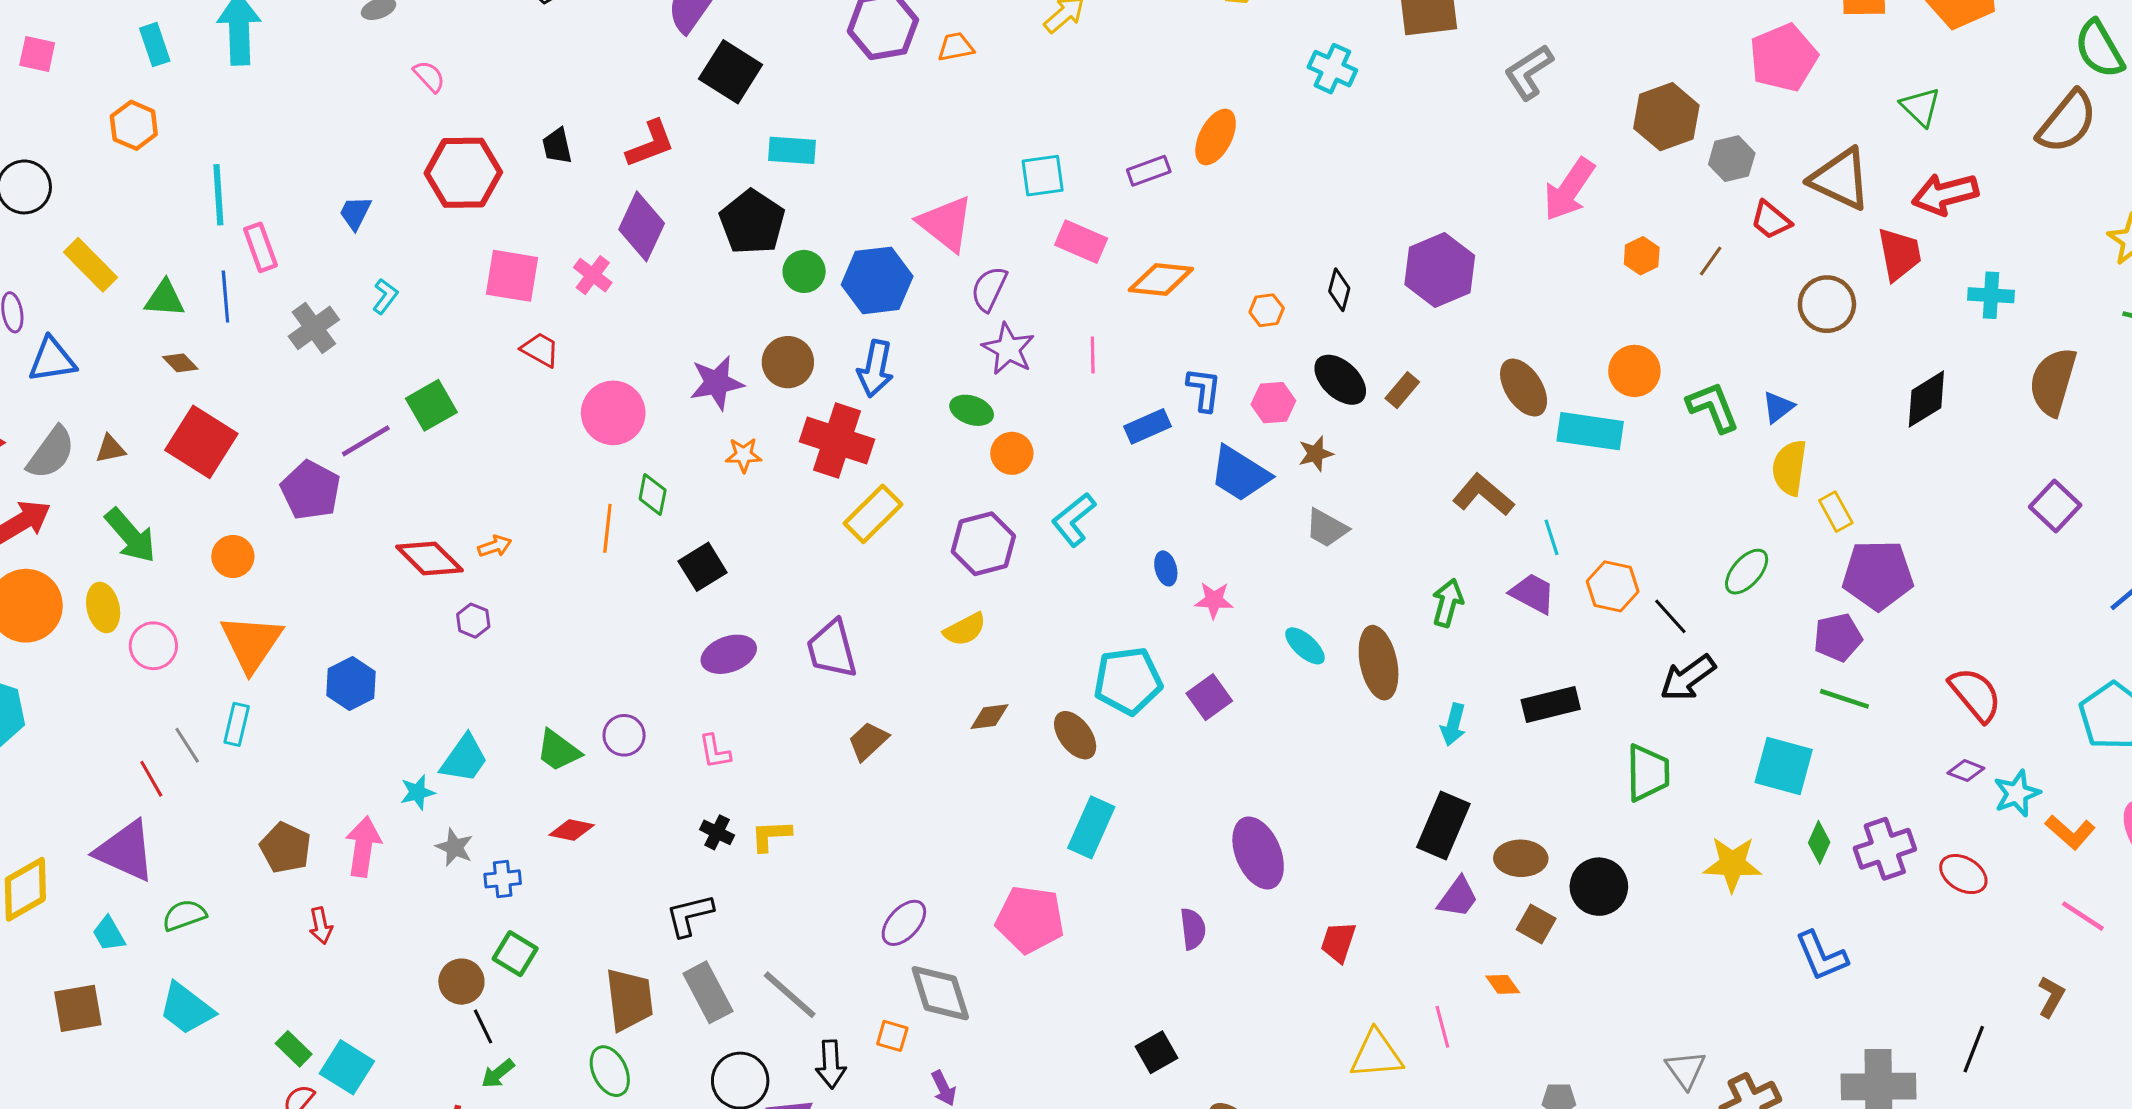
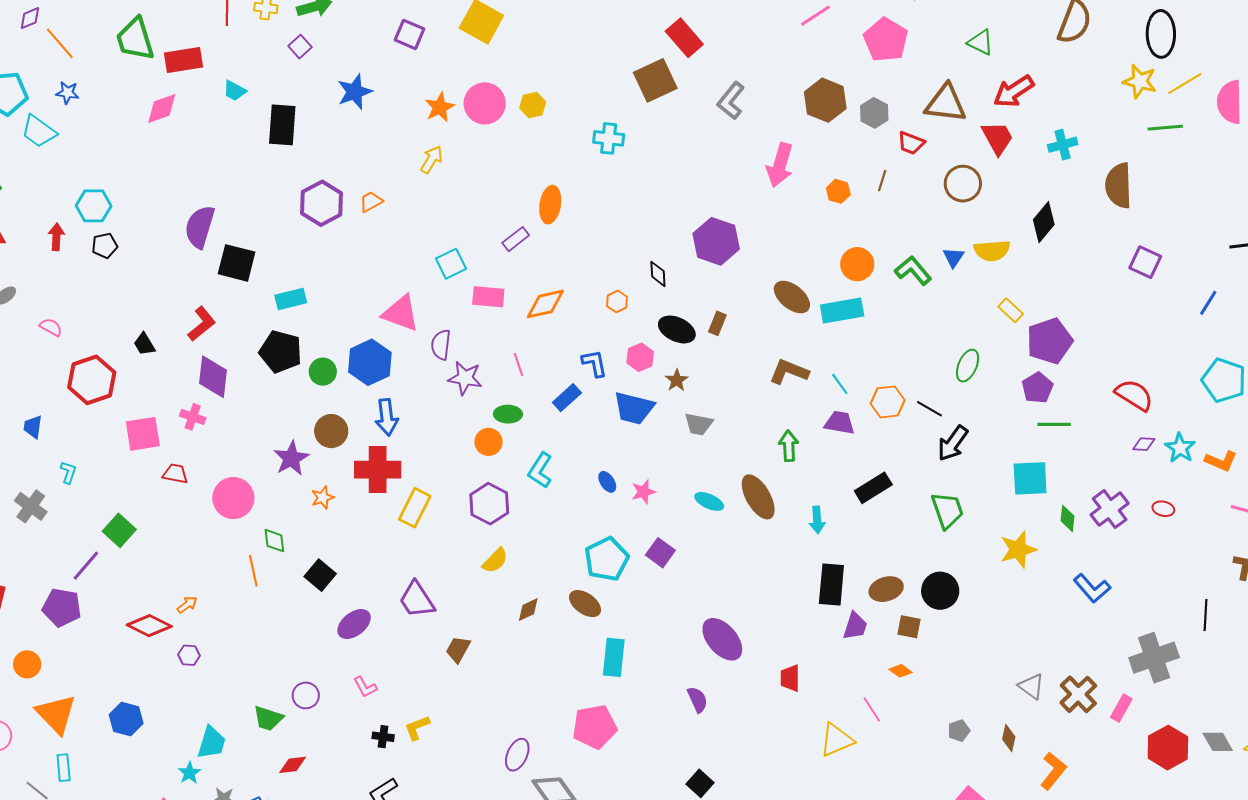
green ellipse: (972, 410) -> (508, 414), moved
yellow semicircle: (1789, 468) -> (992, 251), moved, turned -84
red ellipse: (1963, 874) -> (1163, 509), size x0.7

